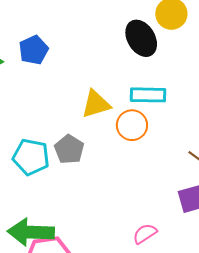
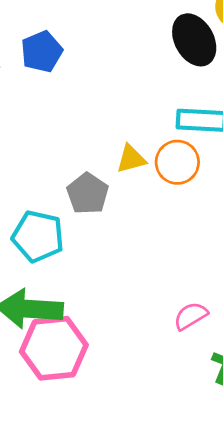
yellow triangle: (96, 104) -> (131, 159), moved, size x0.7
cyan pentagon: (31, 157) -> (38, 236), moved

